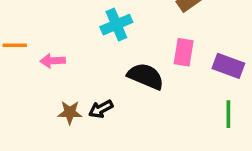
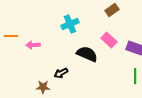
pink rectangle: (184, 52) -> (109, 40), turned -56
brown star: (70, 112) -> (43, 87), moved

